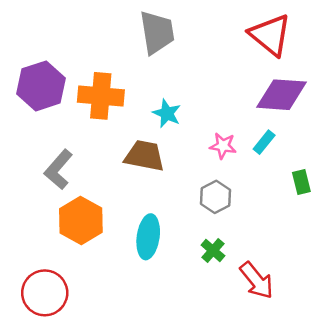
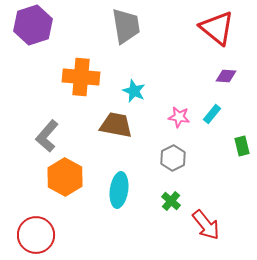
purple hexagon: (41, 86) -> (33, 25), moved
purple diamond: (282, 95) -> (226, 76), size x0.5

